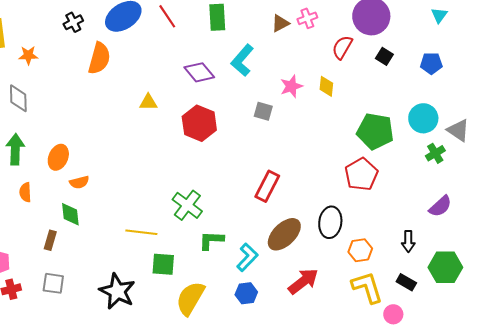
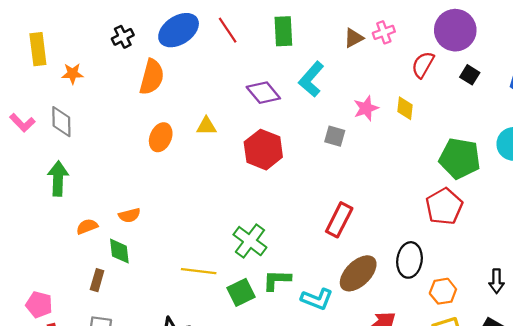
orange ellipse: (58, 157) -> (161, 137), moved
orange semicircle: (25, 192) -> (87, 227), moved, turned 72
cyan L-shape: (247, 257) -> (317, 299), turned 68
green square: (163, 264) -> (241, 292), moved, turned -30

